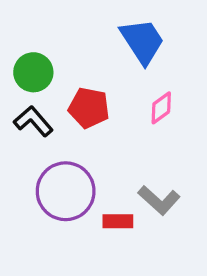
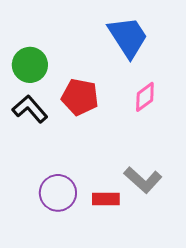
purple circle: (66, 191) -> (58, 193), moved, size x0.7

